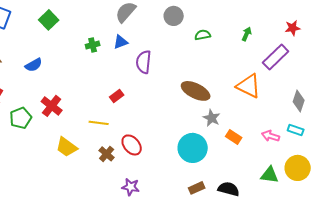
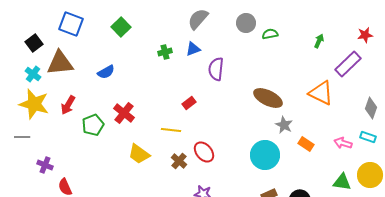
green semicircle: (203, 35) -> (270, 34), moved

